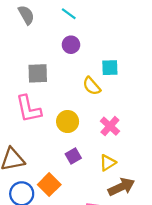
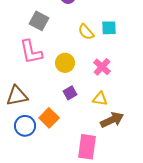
cyan square: (110, 68) -> (109, 28), moved
gray square: (38, 73) -> (39, 21), turned 30
yellow triangle: (108, 163) -> (100, 99), turned 42

